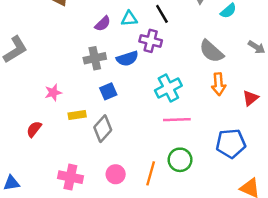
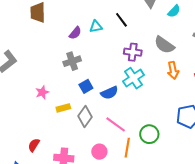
purple cross: (151, 41) -> (133, 52), moved
blue semicircle: (127, 59) -> (109, 93), moved
pink line: (177, 120) -> (116, 124), moved, turned 45
red semicircle: (34, 129) -> (34, 145), moved

